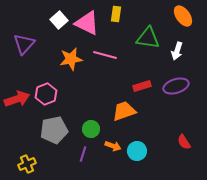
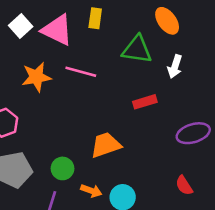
orange ellipse: (183, 16) -> (167, 21), moved
red rectangle: (142, 86) -> (145, 102), moved
purple ellipse: (176, 86) -> (193, 133), moved

